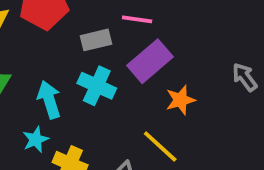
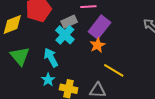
cyan cross: (97, 86) -> (65, 35), moved, turned 30
orange star: (180, 100) -> (97, 45), moved

